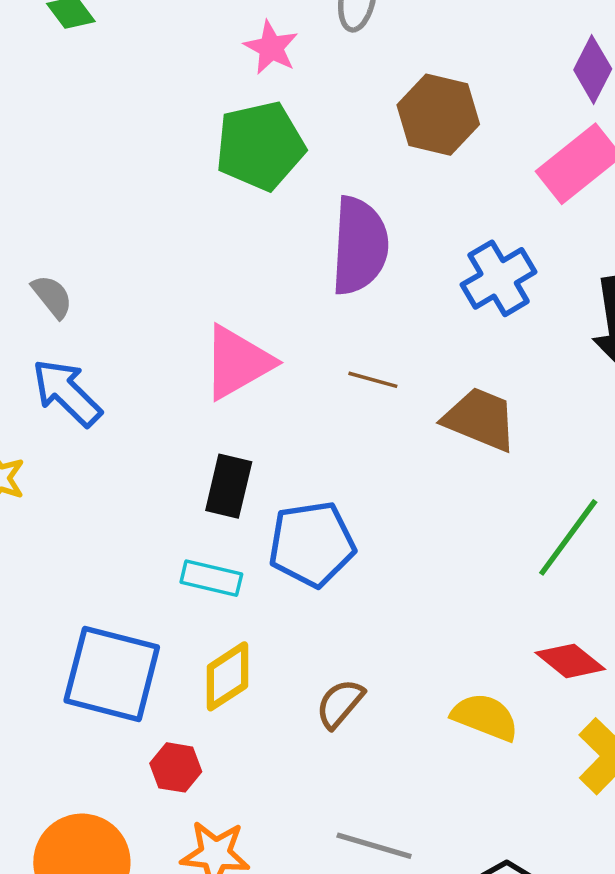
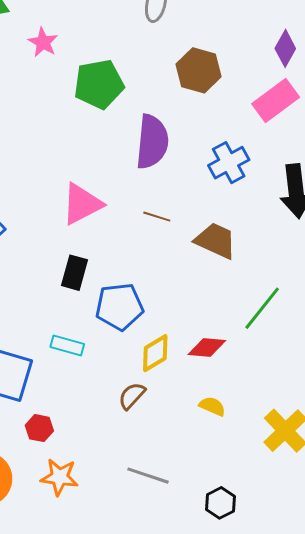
pink star: (271, 48) -> (43, 42), moved
cyan rectangle: (211, 578) -> (67, 346), moved
red diamond: (570, 661) -> (207, 348), moved, turned -36
yellow diamond: (228, 676) -> (155, 353), moved
yellow semicircle: (485, 717) -> (212, 406), size x0.7

